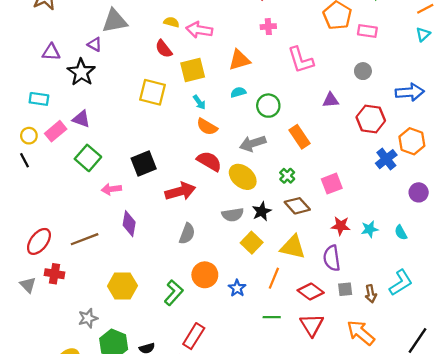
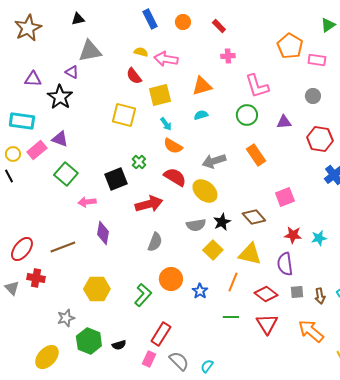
cyan rectangle: (39, 99) -> (22, 121), size x1.4
green circle: (268, 106) -> (247, 115), moved
green cross: (287, 176) -> (139, 162), moved

